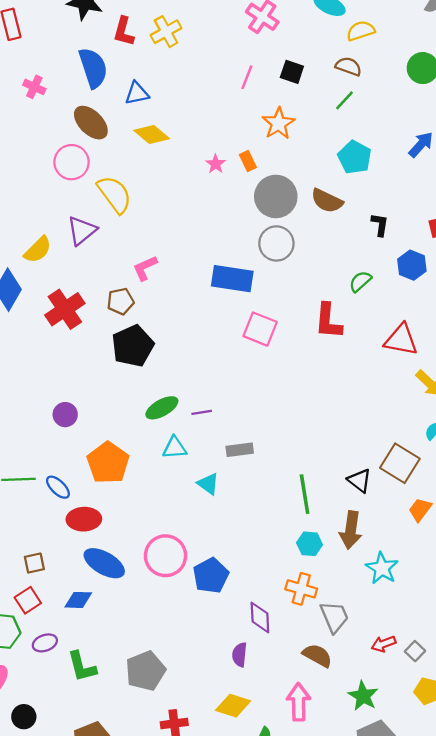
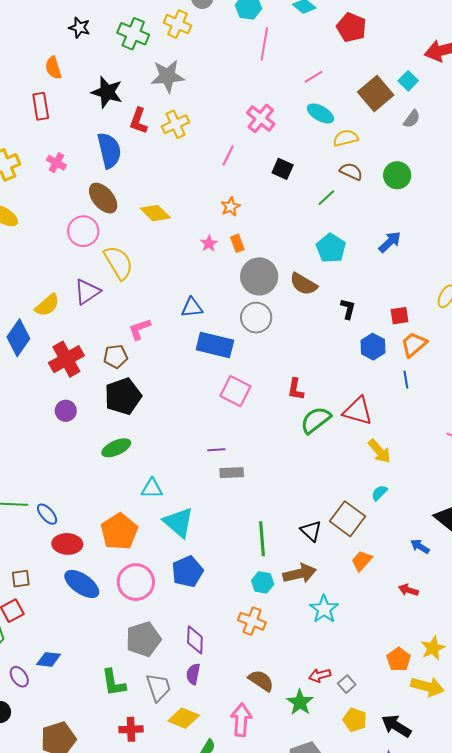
brown semicircle: (349, 66) -> (351, 171), moved
pink line: (247, 77) -> (228, 155), moved
blue triangle: (137, 93) -> (192, 308), moved
orange star: (278, 123) -> (230, 207), moved, size x0.7
green semicircle: (360, 281) -> (316, 420), moved, size x1.5
red L-shape: (328, 321) -> (296, 389), size x0.7
green ellipse: (162, 408) -> (116, 448), moved
purple line: (202, 412) -> (216, 450), moved
purple circle: (65, 415) -> (66, 411), moved
gray rectangle: (240, 450) -> (232, 473), moved
orange pentagon: (108, 463) -> (119, 532), moved
cyan triangle: (208, 484) -> (179, 522), size x1.6
brown arrow: (351, 530) -> (300, 574), turned -116
blue pentagon: (211, 576) -> (187, 572), moved
blue diamond: (78, 600) -> (49, 659), moved
purple diamond: (260, 617) -> (195, 640), moved
gray trapezoid: (334, 617) -> (158, 687), moved
purple ellipse: (45, 643) -> (19, 677), moved, turned 70
green L-shape: (82, 667) -> (114, 683), moved
gray pentagon: (146, 671) -> (143, 639), moved
green star: (363, 696) -> (300, 702), moved

